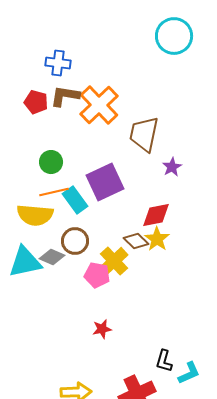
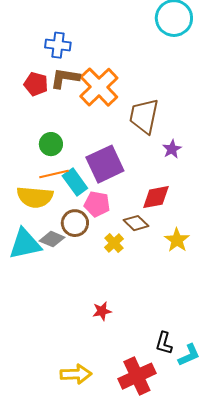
yellow star: (157, 239) -> (177, 240), moved
yellow cross: (114, 261) -> (114, 243), size x0.7
pink pentagon: (97, 275) -> (97, 204), moved

